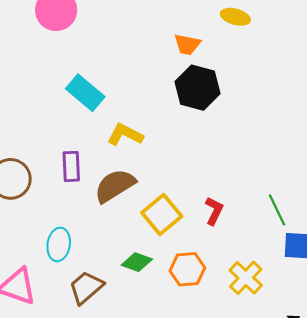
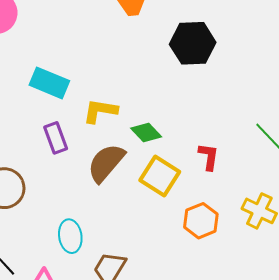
black hexagon: (198, 88) -> (193, 43), moved
purple rectangle: (71, 166) -> (56, 138), moved
green diamond: (137, 262) -> (146, 132), moved, turned 44

